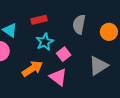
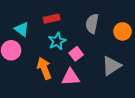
orange arrow: (32, 69) -> (44, 68), turned -80
pink triangle: (58, 77) -> (71, 77), turned -42

